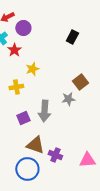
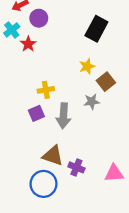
black rectangle: (72, 37) -> (96, 29), size x1.5
yellow star: (32, 69) -> (87, 66), moved
yellow cross: (16, 87) -> (46, 90), moved
purple square: (23, 118) -> (36, 113), moved

